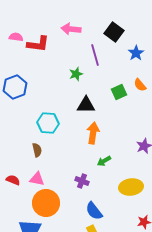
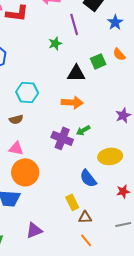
black triangle: (86, 105) -> (76, 73), moved
orange arrow: (93, 133) -> (72, 102), turned 85
brown semicircle: (37, 150) -> (16, 119), turned 88
purple cross: (82, 181) -> (62, 138), moved, size x1.5
blue semicircle: (94, 211) -> (88, 178), moved

